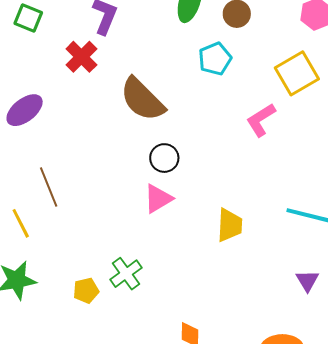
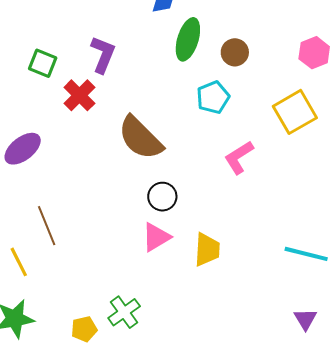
green square: (28, 18) -> (43, 63), moved
pink L-shape: (261, 120) -> (239, 157), moved
yellow trapezoid: (230, 225) -> (207, 250), moved

